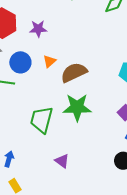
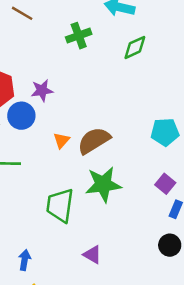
orange triangle: (49, 61) -> (61, 140), moved
blue circle: (20, 62) -> (21, 116), moved

